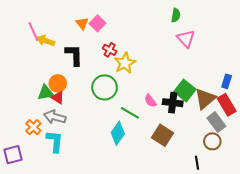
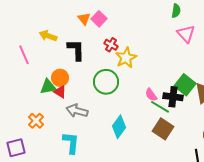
pink line: (33, 32) -> (24, 55), moved
green line: (130, 113) -> (160, 107), moved
gray arrow: (55, 117) -> (77, 111), moved
cyan L-shape: (55, 141) -> (71, 143), moved

